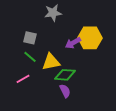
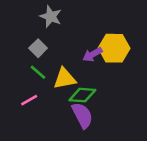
gray star: (53, 13) -> (51, 16), moved, turned 30
gray square: (30, 38) -> (38, 48), turned 32
purple semicircle: (65, 91) -> (82, 115), size x1.5

